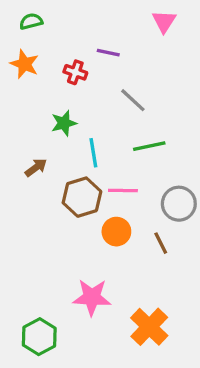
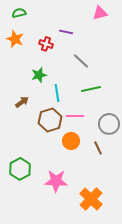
pink triangle: (164, 21) -> (100, 13), turned 42
green hexagon: (39, 337) -> (20, 169), moved

